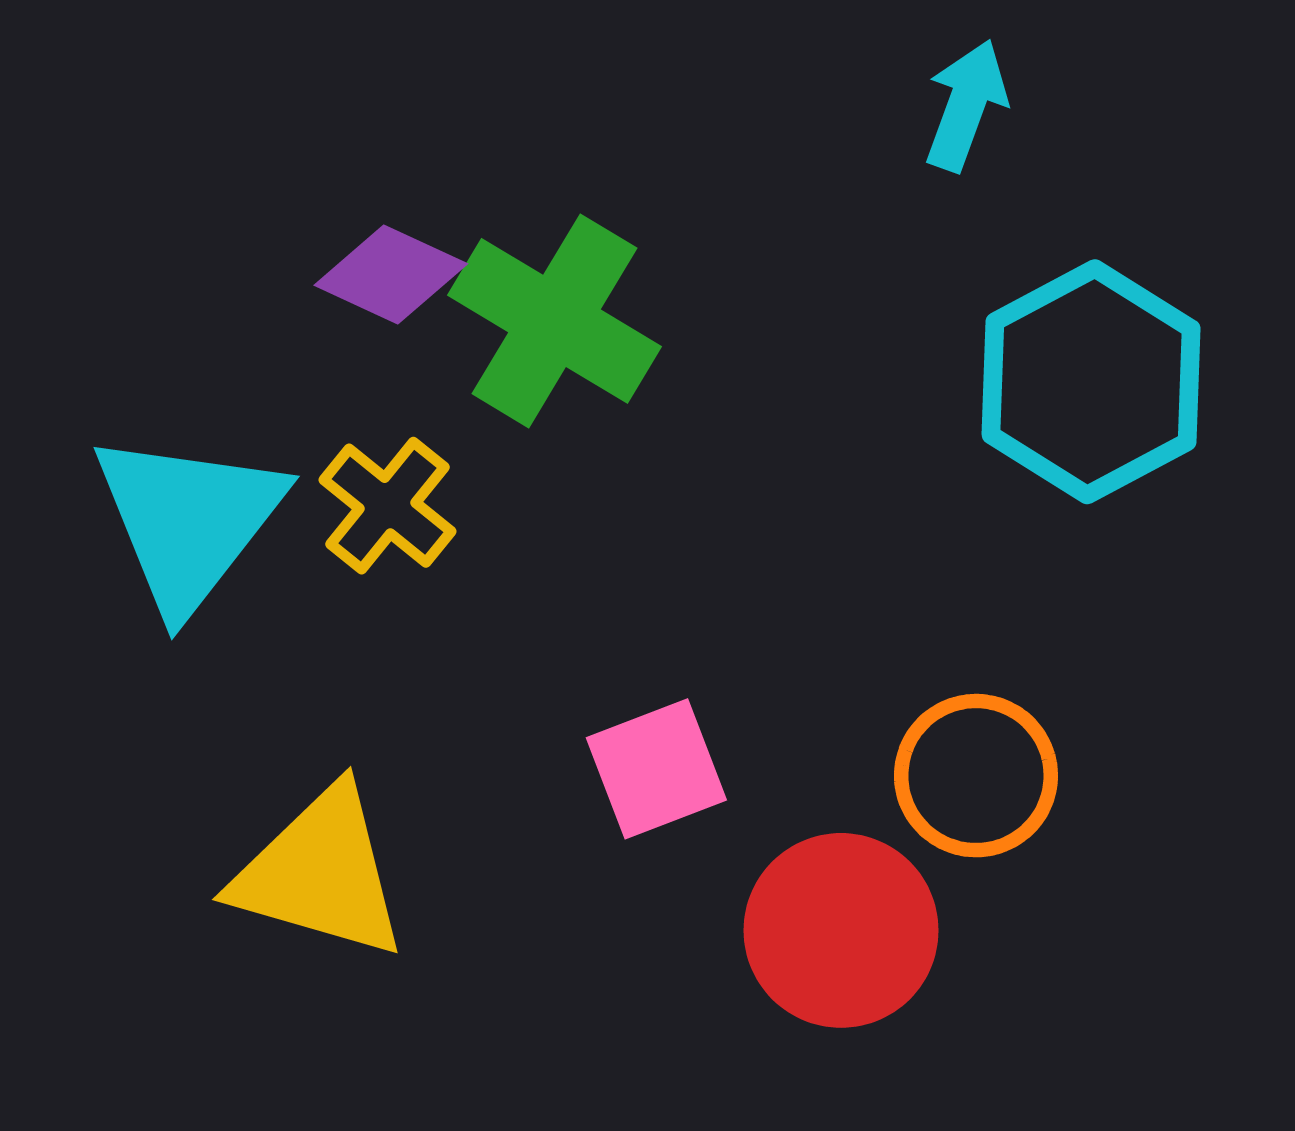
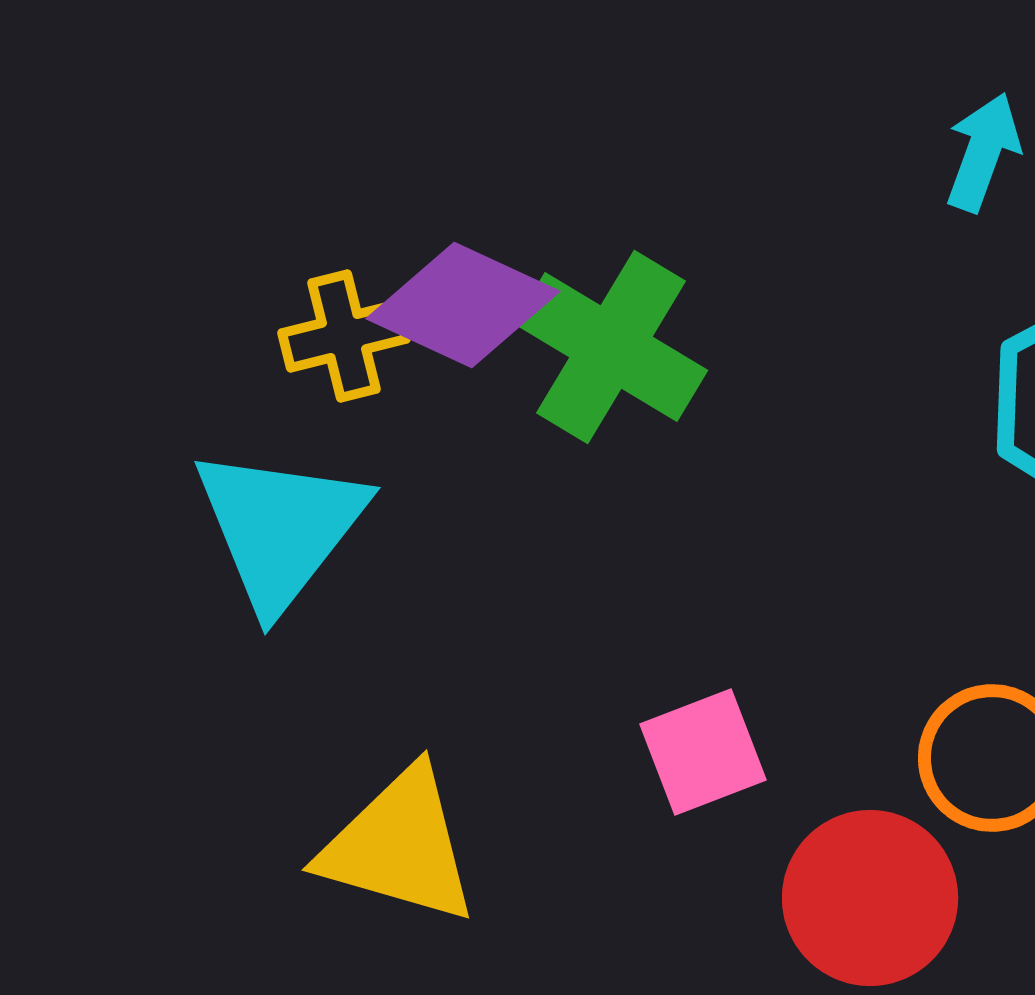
purple diamond: (391, 274) -> (463, 305), size x1.4
yellow cross: (387, 506) -> (344, 336), moved, turned 37

